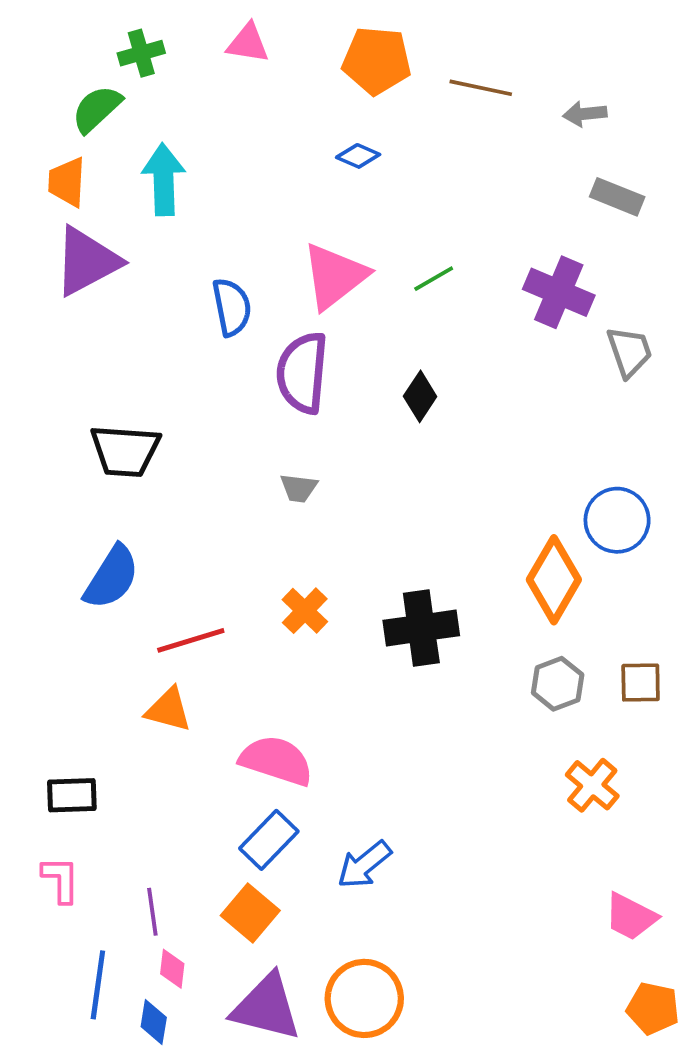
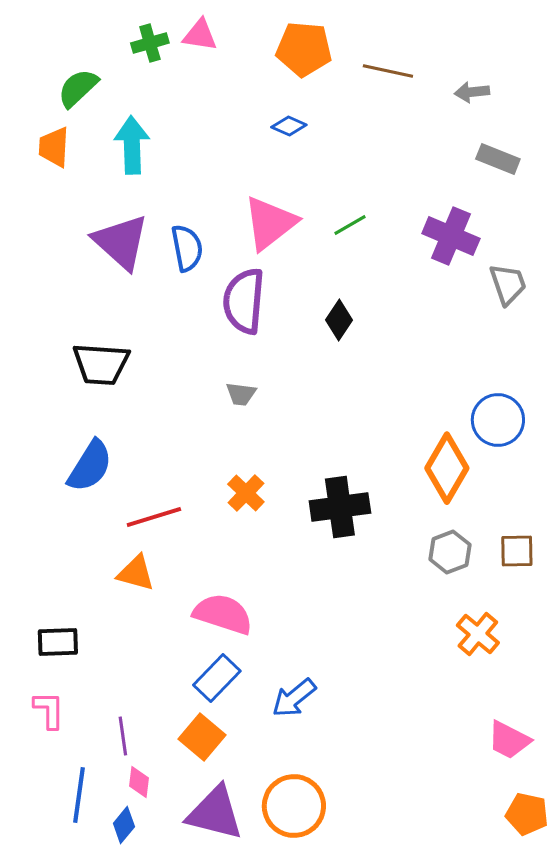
green cross: (141, 53) -> (150, 43), moved
purple triangle: (87, 261) -> (121, 242), moved, turned -50
blue diamond: (154, 1022) -> (124, 825), turned 30

